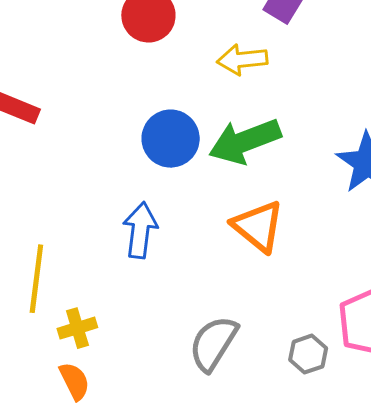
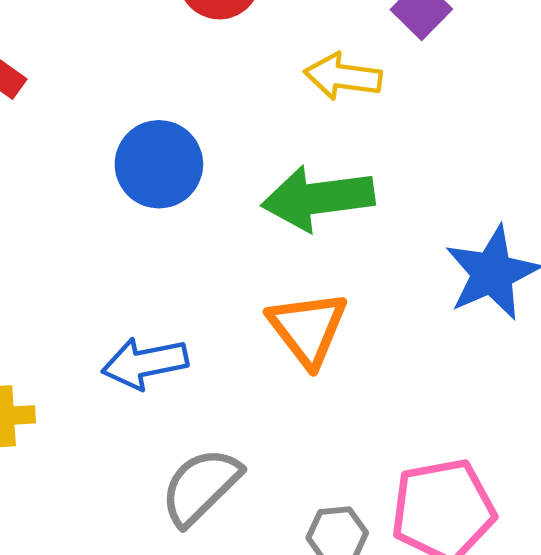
blue circle: (171, 139) -> (159, 164), moved
blue arrow: (140, 230) -> (145, 363), moved, turned -122

